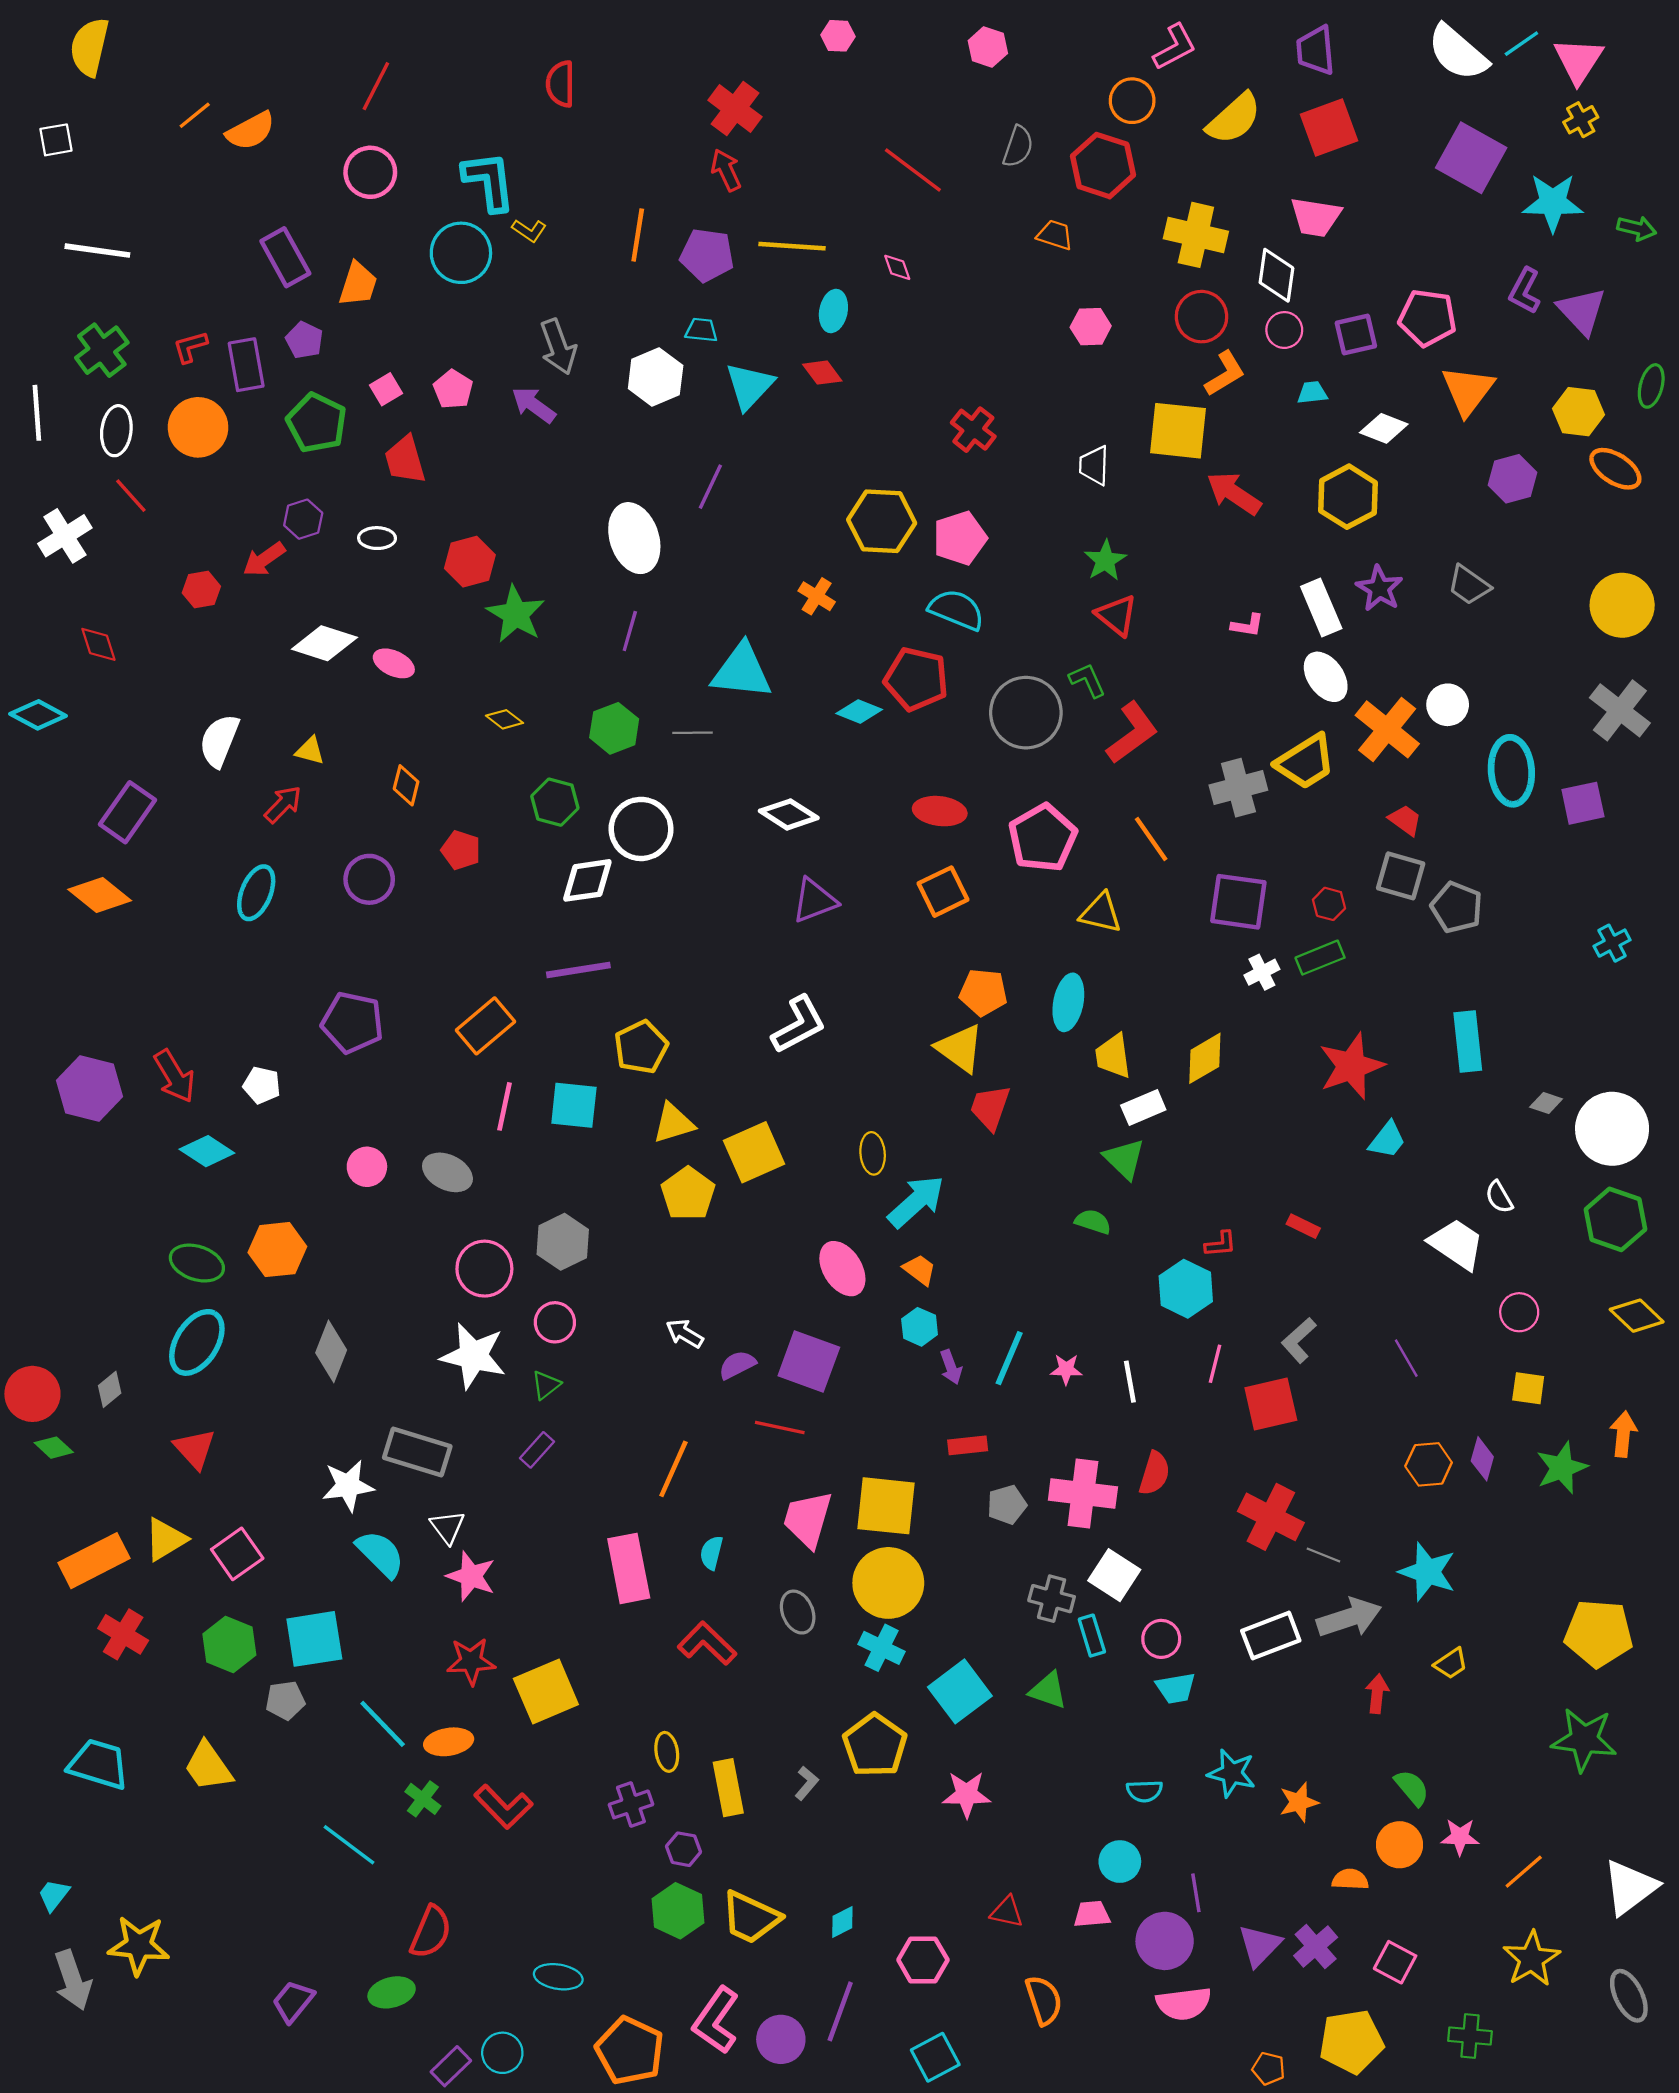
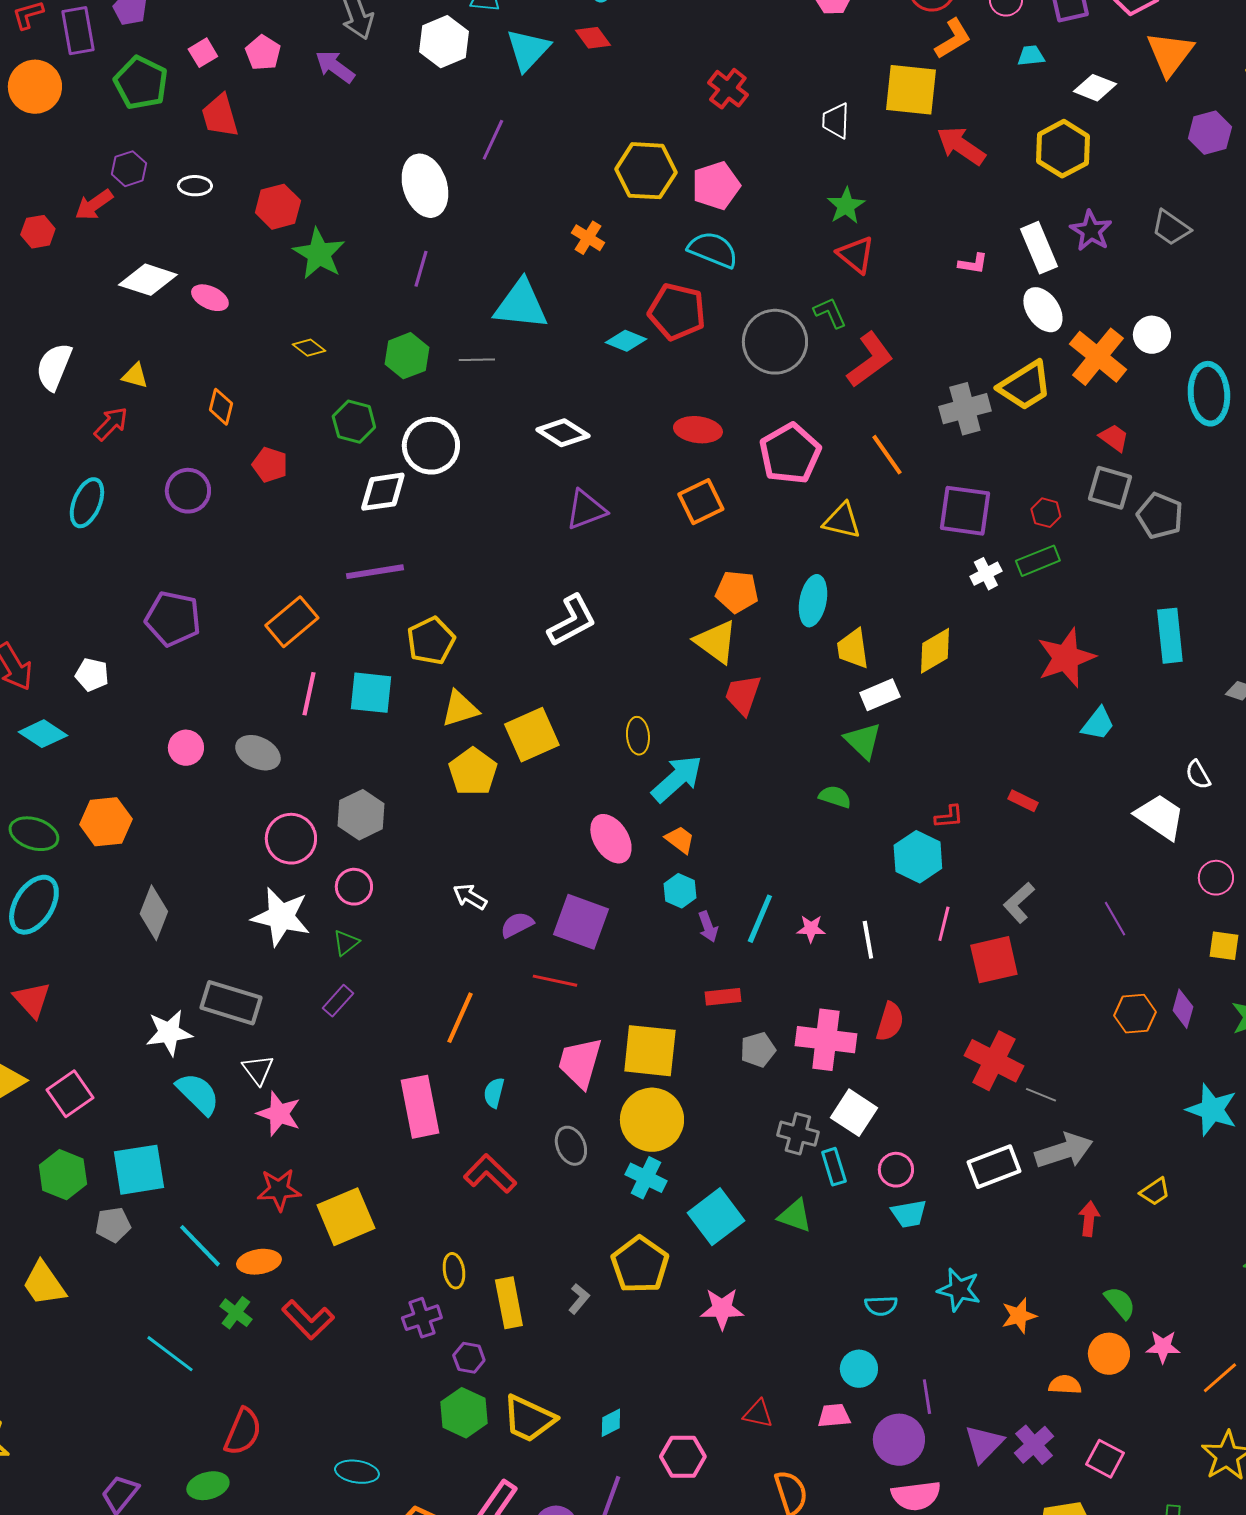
cyan star: (1427, 1572) -> (1212, 1110), moved

